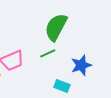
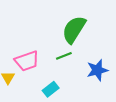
cyan rectangle: (62, 86) -> (51, 89), moved, turned -63

